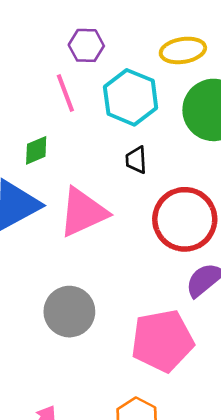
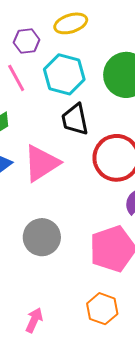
yellow ellipse: (183, 50) -> (71, 23), moved
black trapezoid: (136, 160) -> (75, 119), size x1.6

